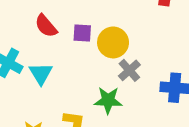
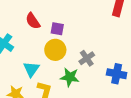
yellow circle: (113, 42) -> (55, 50), moved
cyan triangle: (41, 74) -> (31, 69), moved

